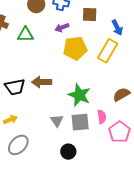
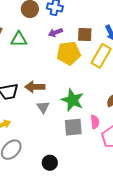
brown square: (90, 14) -> (85, 34), moved
gray triangle: (57, 121) -> (43, 107), moved
black circle: (68, 152) -> (50, 163), moved

